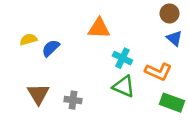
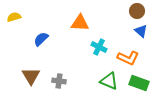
yellow semicircle: (28, 39) -> (14, 17), moved
green triangle: (124, 86) -> (109, 81), moved

